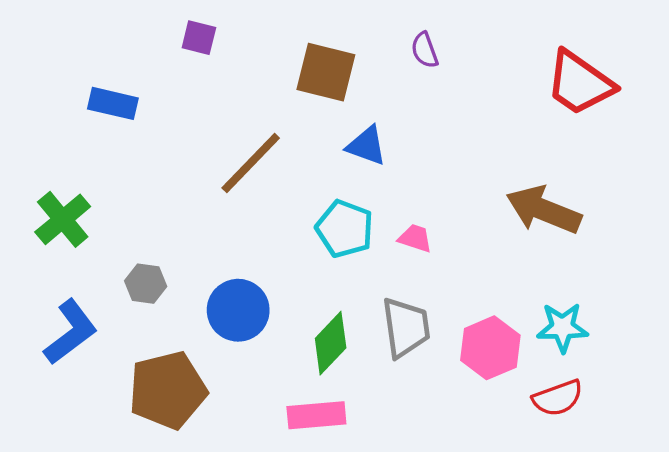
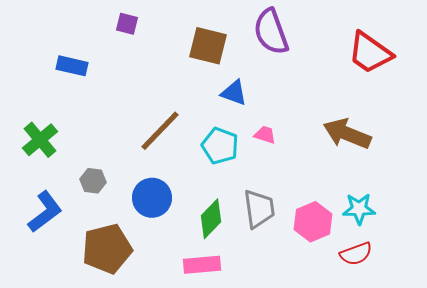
purple semicircle: (425, 50) -> (271, 32), size x2.0
brown line: (251, 163) -> (160, 131), moved
pink trapezoid: (415, 238) -> (265, 135), moved

